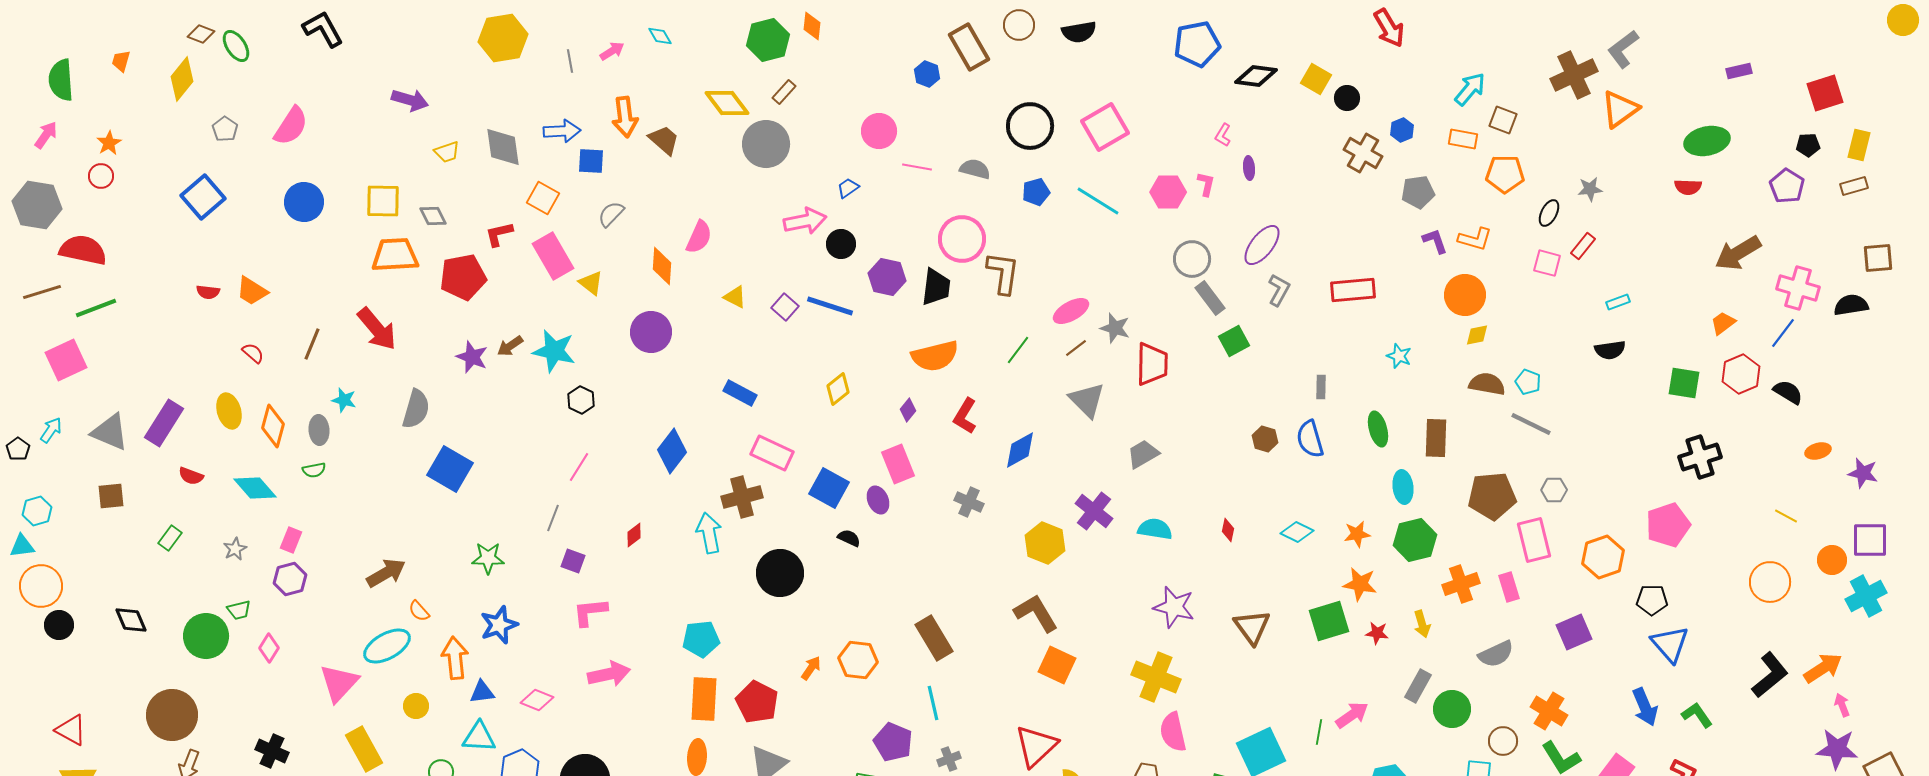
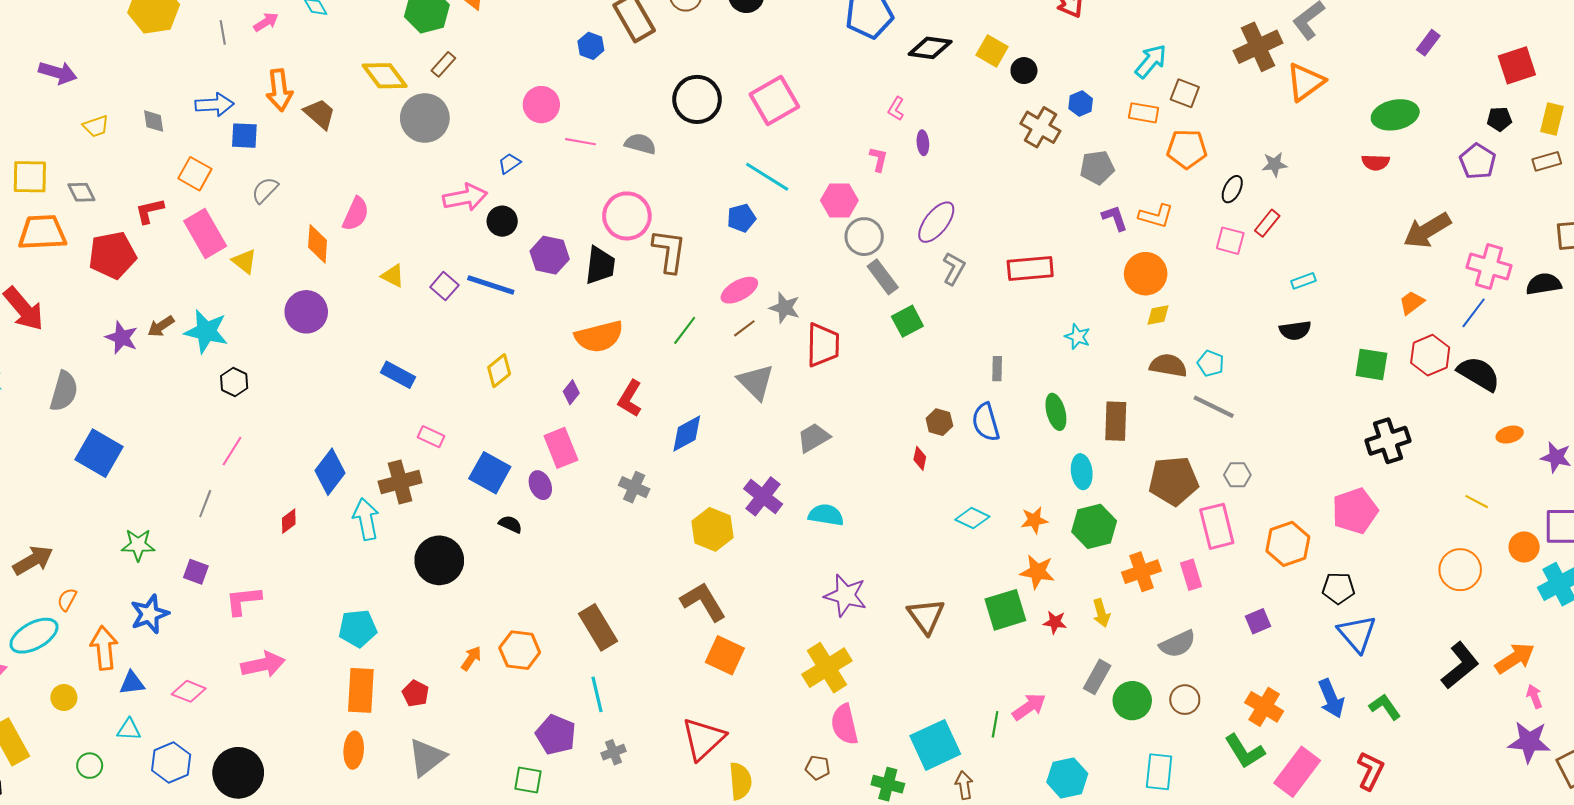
purple rectangle: (1739, 71) -> (1428, 43), turned -40
gray diamond: (503, 147) -> (154, 121), size x0.6
blue pentagon: (1036, 192) -> (741, 218), moved
pink hexagon: (1168, 192) -> (839, 200), moved
black semicircle: (1788, 392) -> (1479, 374), size x1.4
blue diamond: (672, 451) -> (330, 472), moved
pink rectangle: (772, 453) -> (431, 437), size x0.6
red diamond: (1228, 530) -> (920, 458), moved
purple square: (573, 561) -> (196, 572), moved
orange semicircle: (419, 611) -> (67, 600), turned 70
purple square: (1574, 632) -> (1258, 621), size x0.7
yellow cross: (1156, 677) -> (827, 668), turned 36
red pentagon: (757, 702) -> (416, 693), size x0.6
orange cross: (1549, 711) -> (1264, 707), moved
cyan triangle: (479, 737) -> (129, 729), size x0.7
brown circle: (1503, 741) -> (1185, 700), moved

